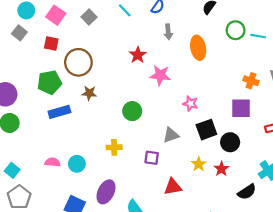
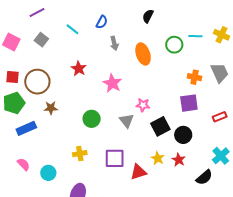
green circle: (236, 30) -> (174, 45), moved
red square: (51, 43) -> (12, 77), moved
red star: (138, 55) -> (79, 69), moved
pink star: (160, 75) -> (112, 83), turned 30
gray triangle: (171, 135) -> (127, 121), moved, turned -42
purple square: (152, 158) -> (115, 158), size x1.5
pink semicircle: (53, 162) -> (24, 164), moved, turned 48
red triangle: (173, 187) -> (138, 172), moved

